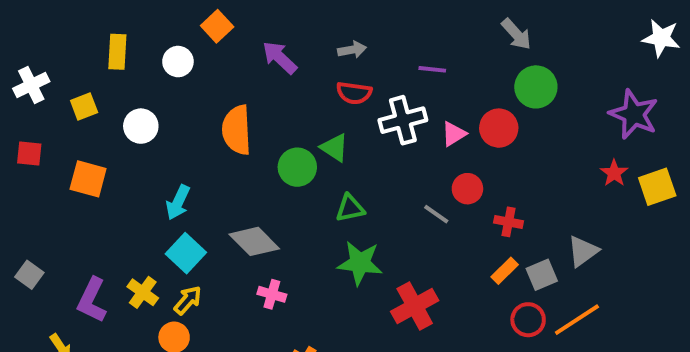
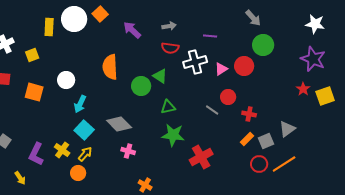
white star: (661, 38) -> (315, 24), moved
white circle: (178, 62) -> (74, 19), moved, size x1.6
white circle: (141, 126) -> (66, 80), moved

